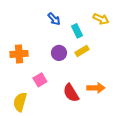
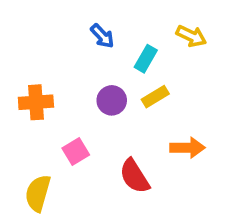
cyan rectangle: (77, 31) -> (146, 59), turned 56
orange arrow: (96, 88) -> (187, 148), moved

